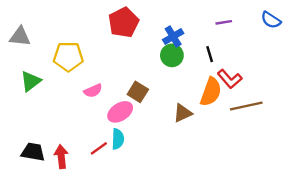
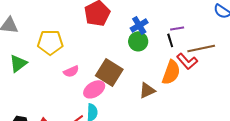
purple line: (224, 22) -> (177, 28), moved
brown square: (138, 92) -> (109, 72), size x1.5
brown line: (246, 106) -> (201, 48), moved

